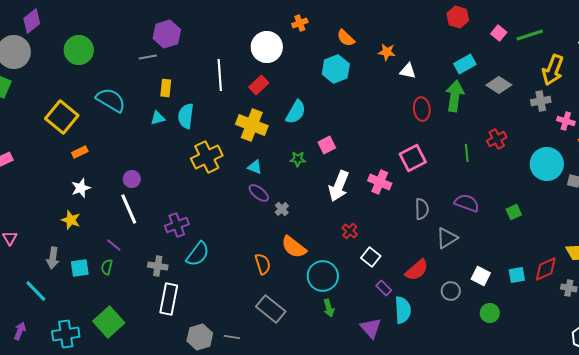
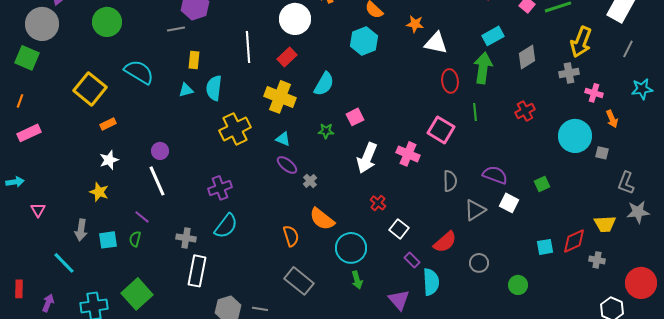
white triangle: (408, 71) -> (436, 43), size x1.4
gray diamond: (499, 85) -> (527, 57), turned -65
green line: (467, 153) -> (475, 112), moved
pink square: (413, 158) -> (441, 130), turned -32
purple cross: (177, 225) -> (220, 188), moved
white square: (481, 276) -> (509, 203), moved

